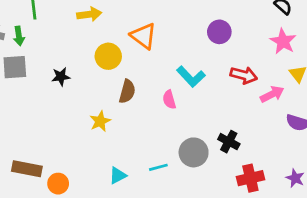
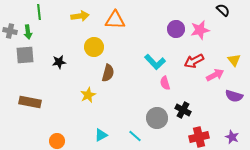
orange triangle: (143, 36) -> (115, 20), moved, turned -35
pink star: (283, 41) -> (200, 30), moved, turned 30
red arrow: (244, 75) -> (194, 61), turned 138
pink semicircle: (169, 100) -> (165, 83), moved
cyan line: (158, 167) -> (135, 136), moved, turned 56
brown rectangle: (27, 169) -> (30, 102), moved

